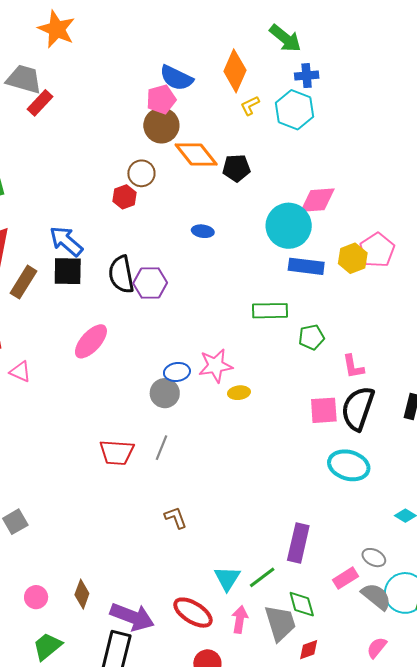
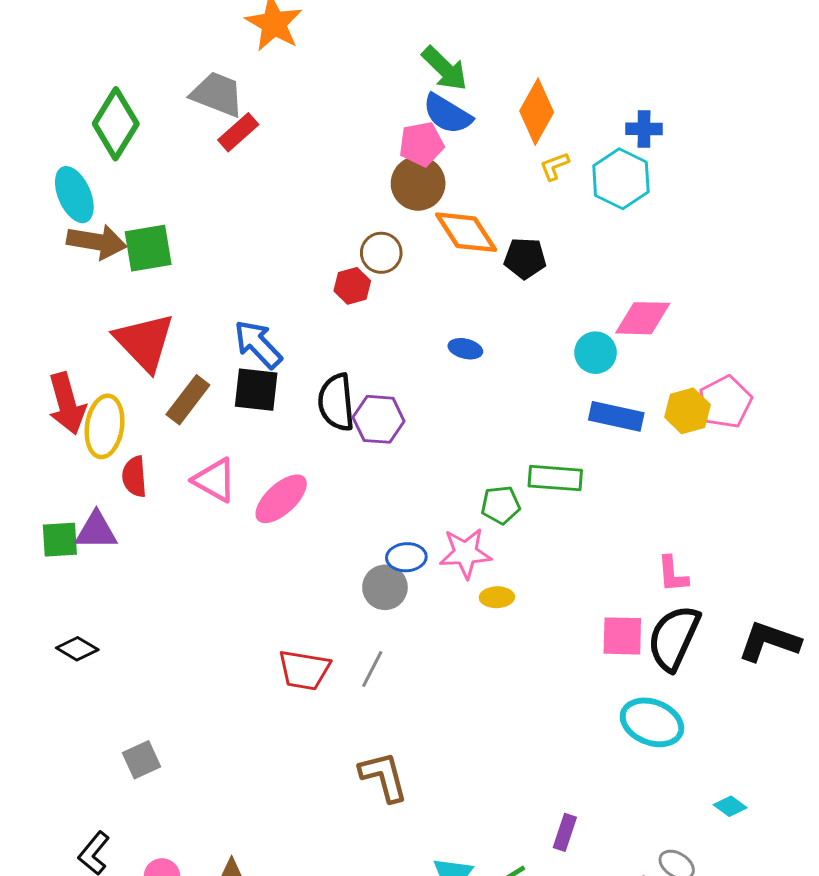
green arrow: (285, 38) -> (445, 69), moved
cyan circle: (289, 226) -> (596, 353), size x0.6
green pentagon: (311, 337) -> (501, 505), moved
pink triangle: (20, 372) -> (215, 480), moved, size x1.4
brown L-shape: (176, 518) -> (384, 777), size x1.5
purple rectangle: (298, 543) -> (565, 832), size x0.6

